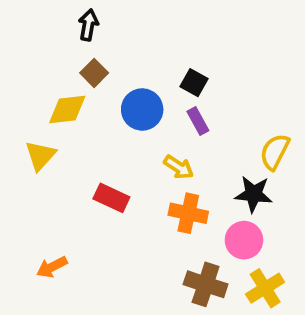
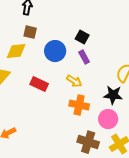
brown square: (94, 73) -> (30, 32), turned -32
red rectangle: (111, 198) -> (39, 84), moved

